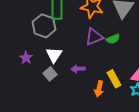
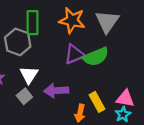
green semicircle: (113, 39) -> (96, 57), size x1.6
purple arrow: (78, 69) -> (56, 91), size x1.5

